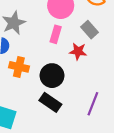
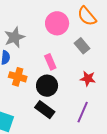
pink rectangle: (56, 34) -> (50, 62), moved, turned -42
red star: (78, 51) -> (88, 79), moved

